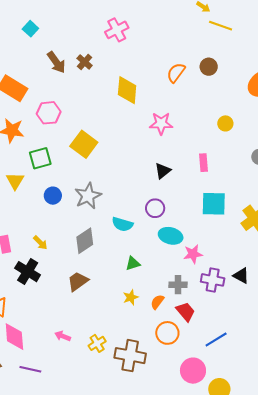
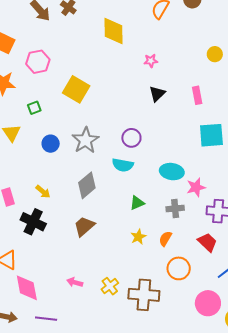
pink star: (161, 123) -> (151, 61), size x0.6
green square: (40, 158) -> (34, 108), size x0.6
black triangle: (163, 171) -> (157, 94), moved
purple circle: (155, 208) -> (131, 138), moved
gray cross: (178, 285) -> (175, 209), moved
red trapezoid: (186, 312) -> (207, 242), moved

